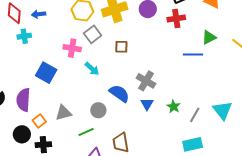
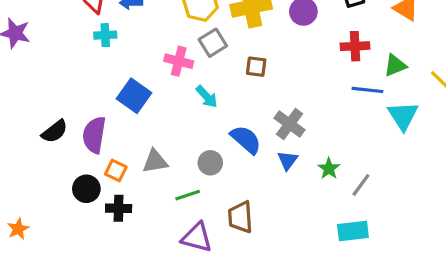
red cross: (176, 18) -> (355, 46), moved
cyan triangle: (222, 110) -> (403, 116), moved
orange square: (39, 121) -> (116, 171), turned -32

